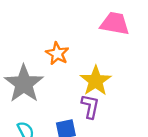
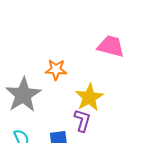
orange star: (57, 54) -> (56, 70), turned -30

